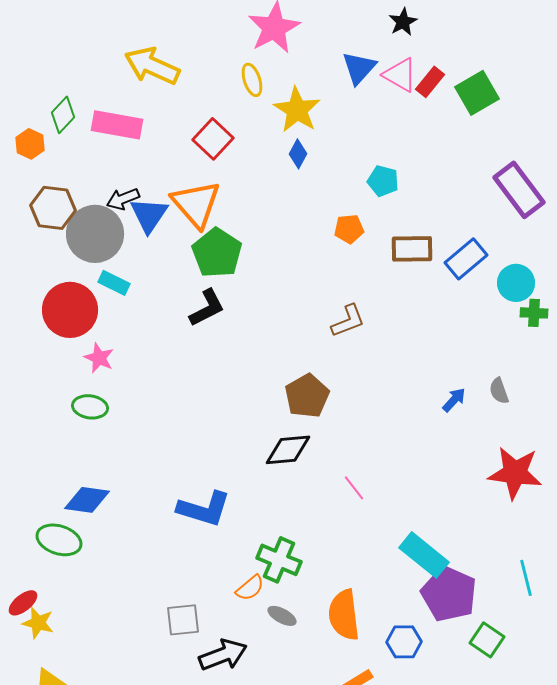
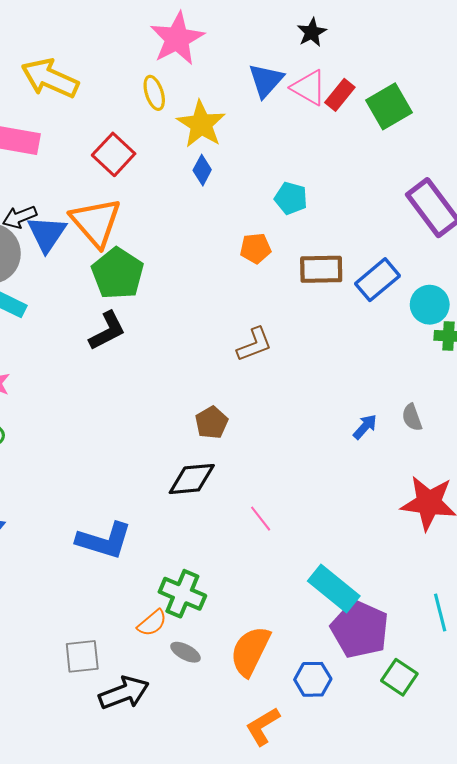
brown pentagon: (307, 396) -> (212, 423), size x0.7
orange semicircle: (344, 615) -> (250, 651), turned 33

